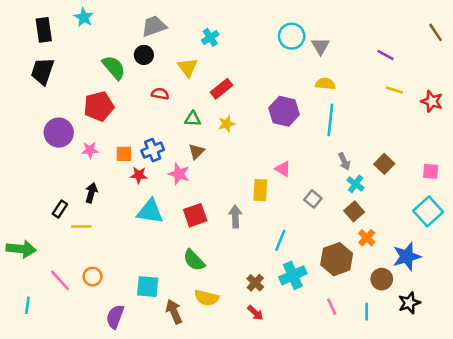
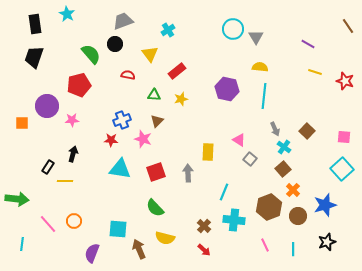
orange square: (124, 154) -> (22, 123), moved
pink triangle: (283, 169) -> (239, 140), moved
cyan cross: (293, 275) -> (234, 220), turned 30
brown circle: (382, 279) -> (298, 216), moved

